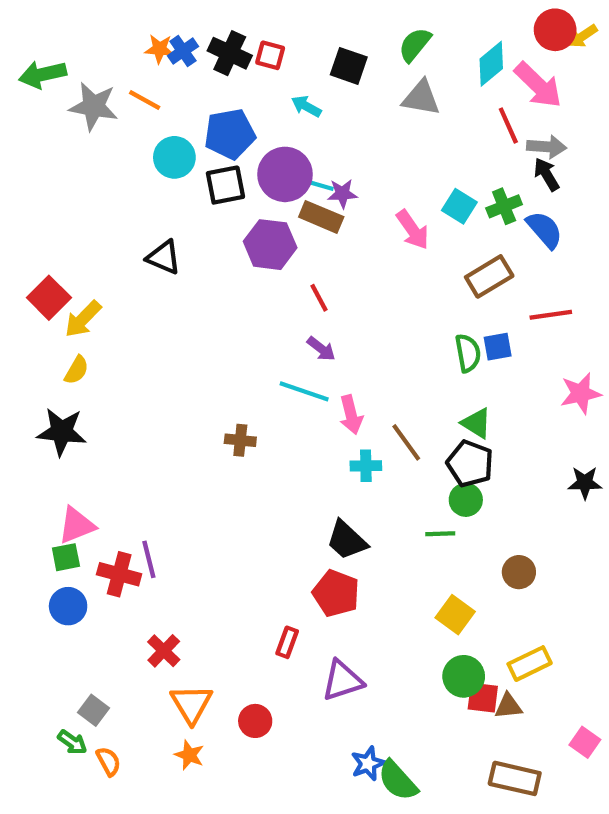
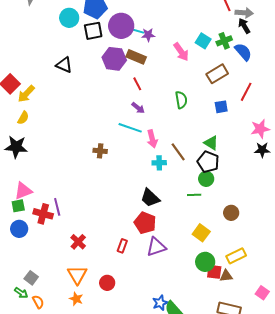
brown rectangle: (321, 217) -> (136, 57), moved
red line: (551, 315) -> (246, 92), turned -54
green semicircle: (468, 353) -> (181, 100), moved
black star: (585, 483) -> (262, 150), moved
red cross: (164, 651) -> (78, 242), moved
purple triangle: (342, 681) -> (156, 247), moved

